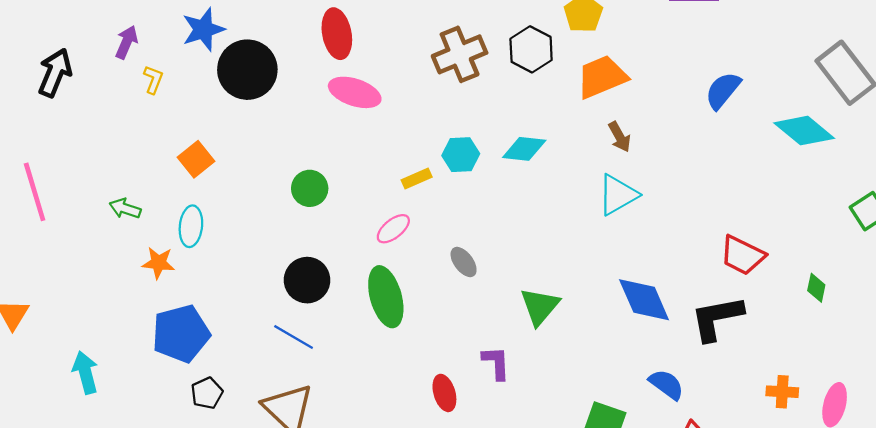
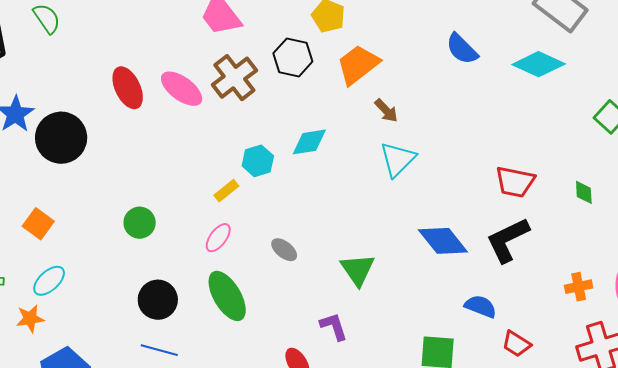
blue semicircle: (723, 90) -> (462, 49), turned -69
pink ellipse: (355, 92) -> (182, 89), moved, turned 33
cyan ellipse: (191, 226) -> (49, 281), turned 56

